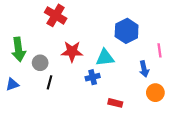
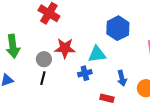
gray circle: (40, 63) -> (44, 59), moved
blue arrow: (144, 69) -> (122, 78), moved

